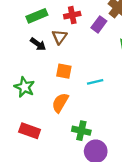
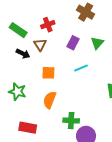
green rectangle: (37, 16) -> (18, 30), turned 66
purple rectangle: (99, 24) -> (73, 43), moved
cyan line: (95, 82) -> (81, 68), moved

